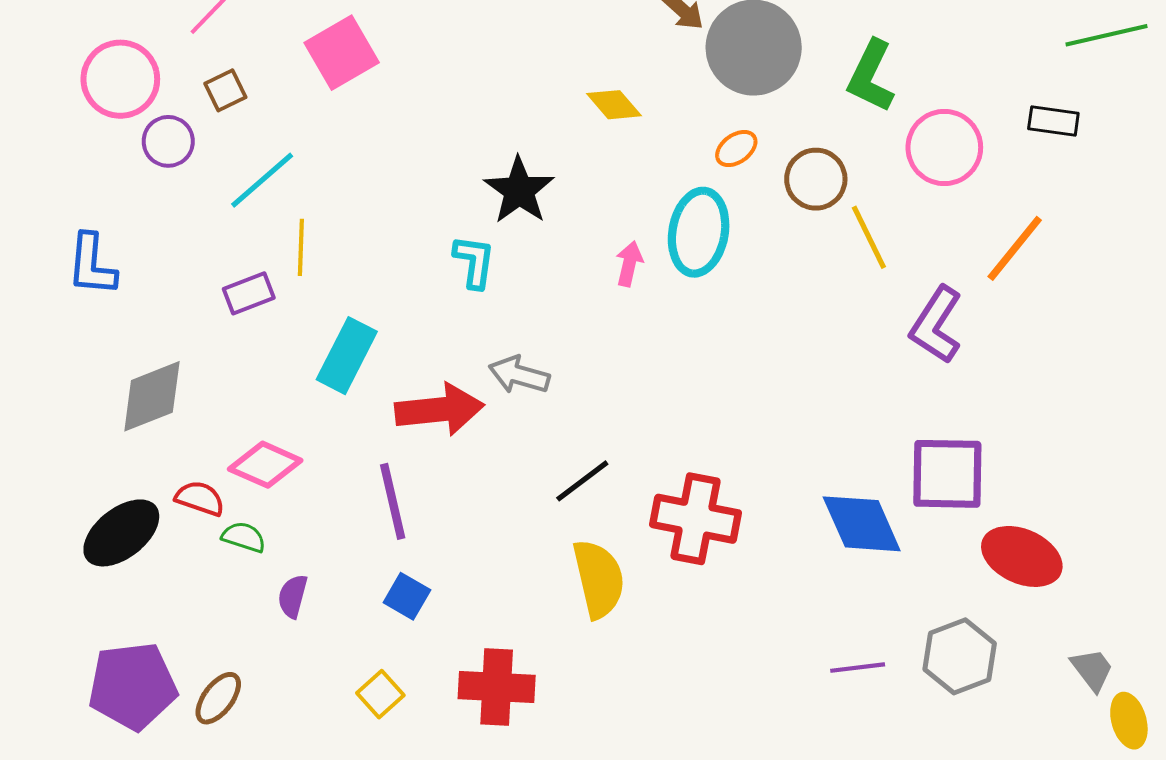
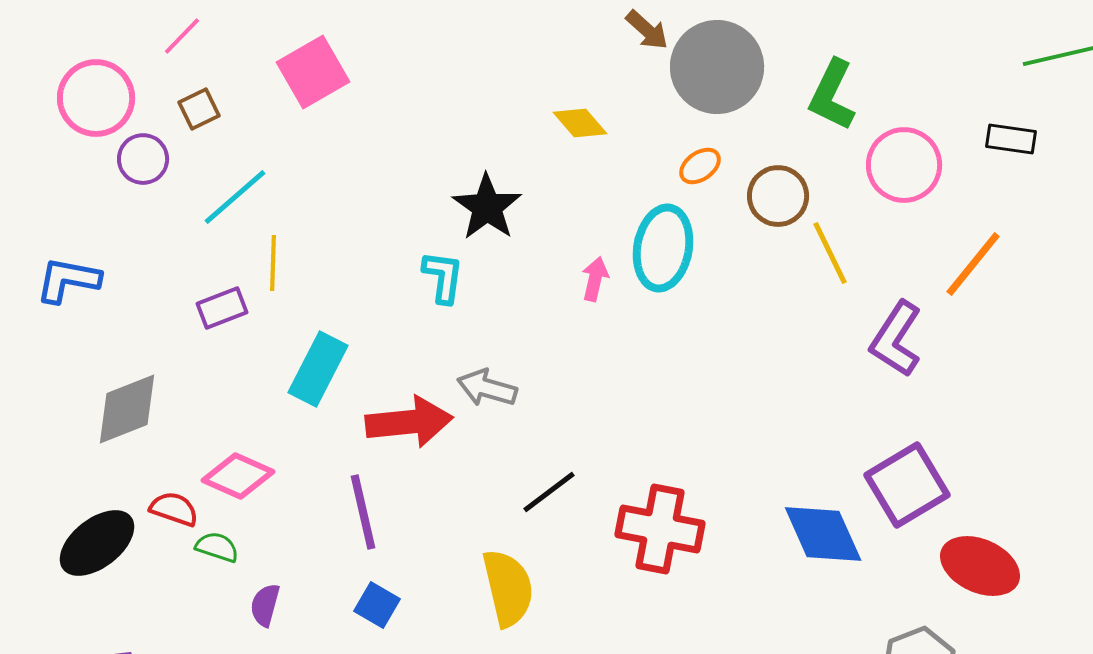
blue L-shape: (92, 265) -> (68, 280), turned 96
purple square: (947, 474) -> (907, 485), turned -32
yellow semicircle: (599, 579) -> (508, 588), moved

